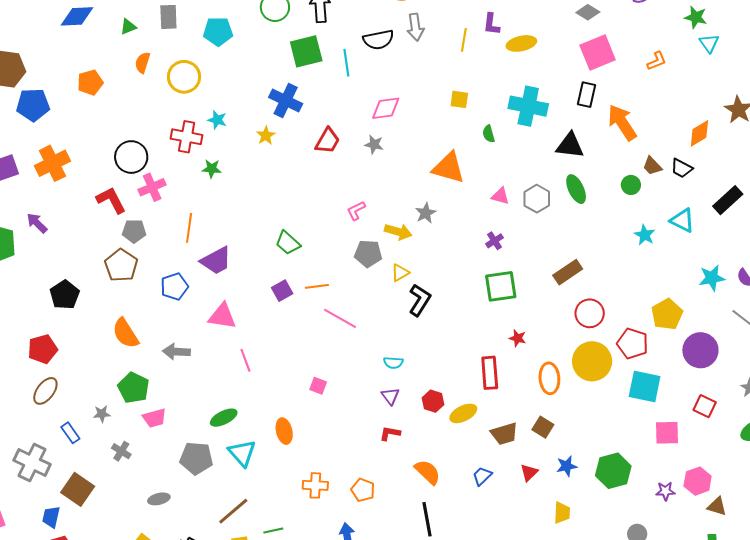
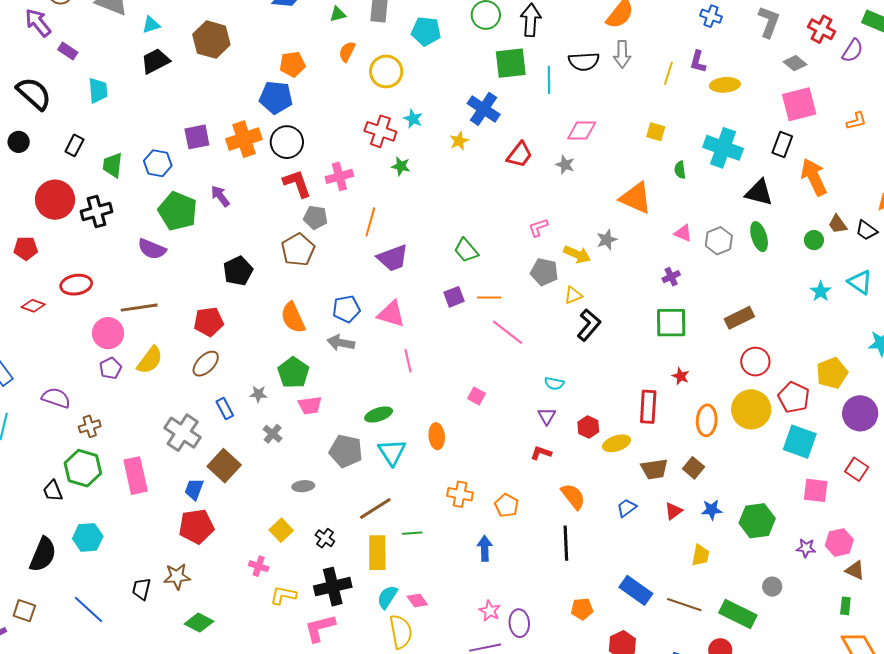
blue pentagon: (33, 105) -> (276, 98), moved
black circle: (131, 157) -> (287, 142), moved
blue pentagon: (174, 287) -> (346, 309), moved

